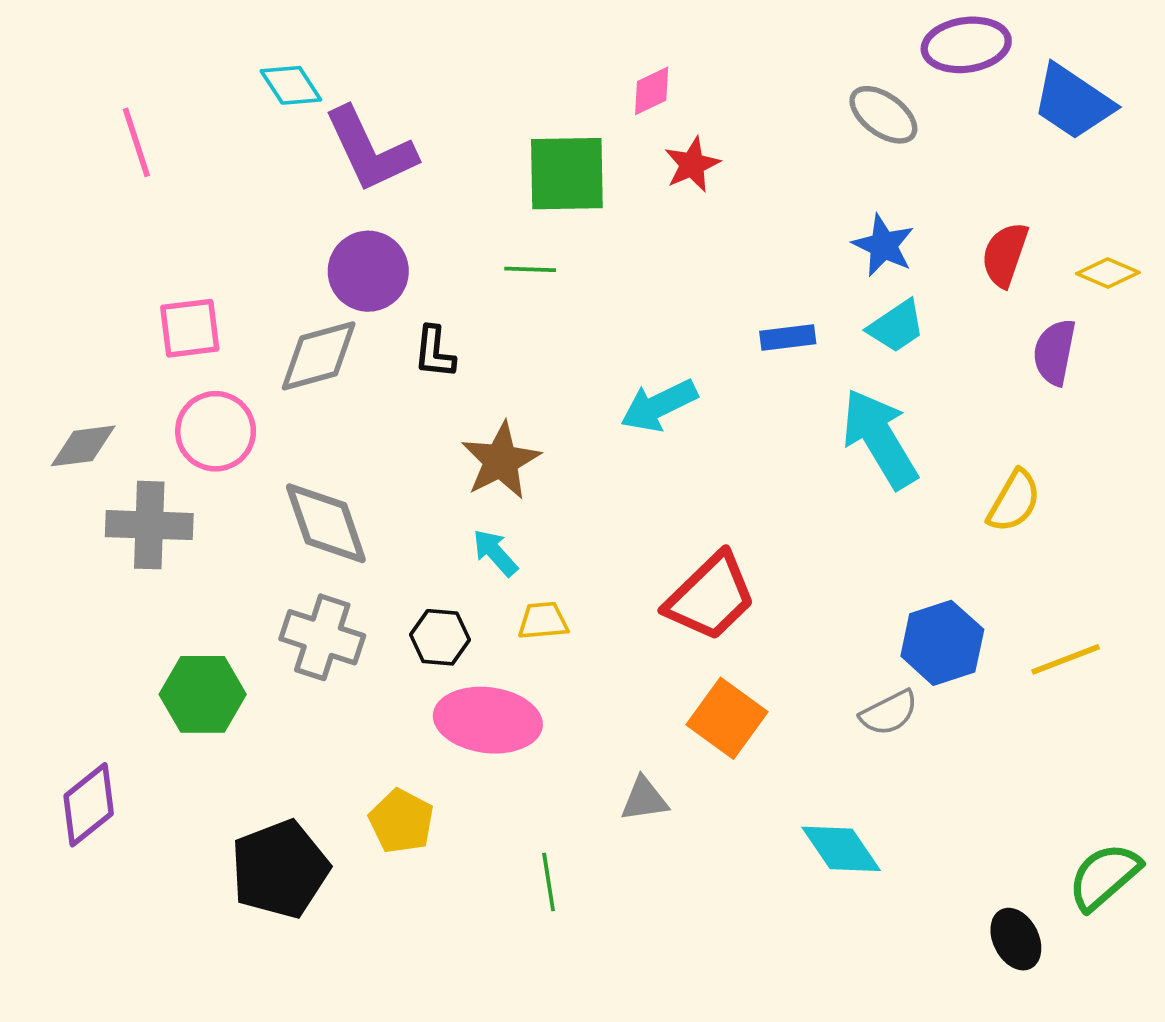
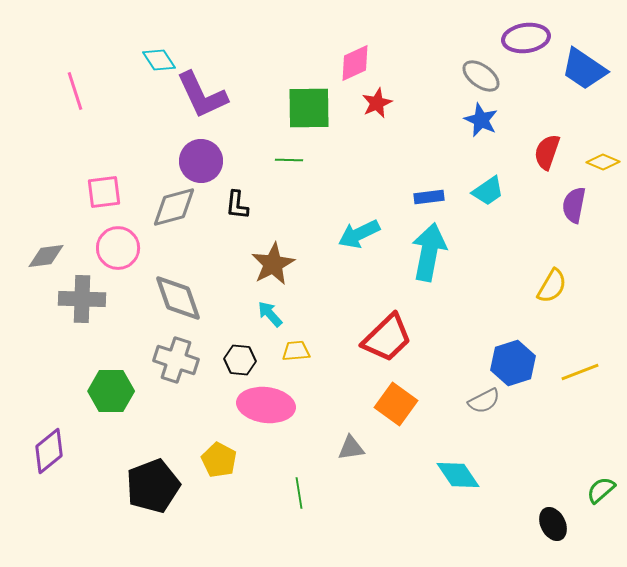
pink diamond: (652, 91) -> (355, 63), size x1.4
blue star: (883, 245) -> (481, 120), moved
cyan arrow: (880, 439) -> (429, 252), moved, turned 42
green semicircle: (1104, 876) -> (601, 490), size x0.7

